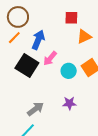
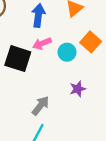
blue arrow: (38, 40) -> (38, 15), moved
pink arrow: (50, 58) -> (42, 44), turned 42

